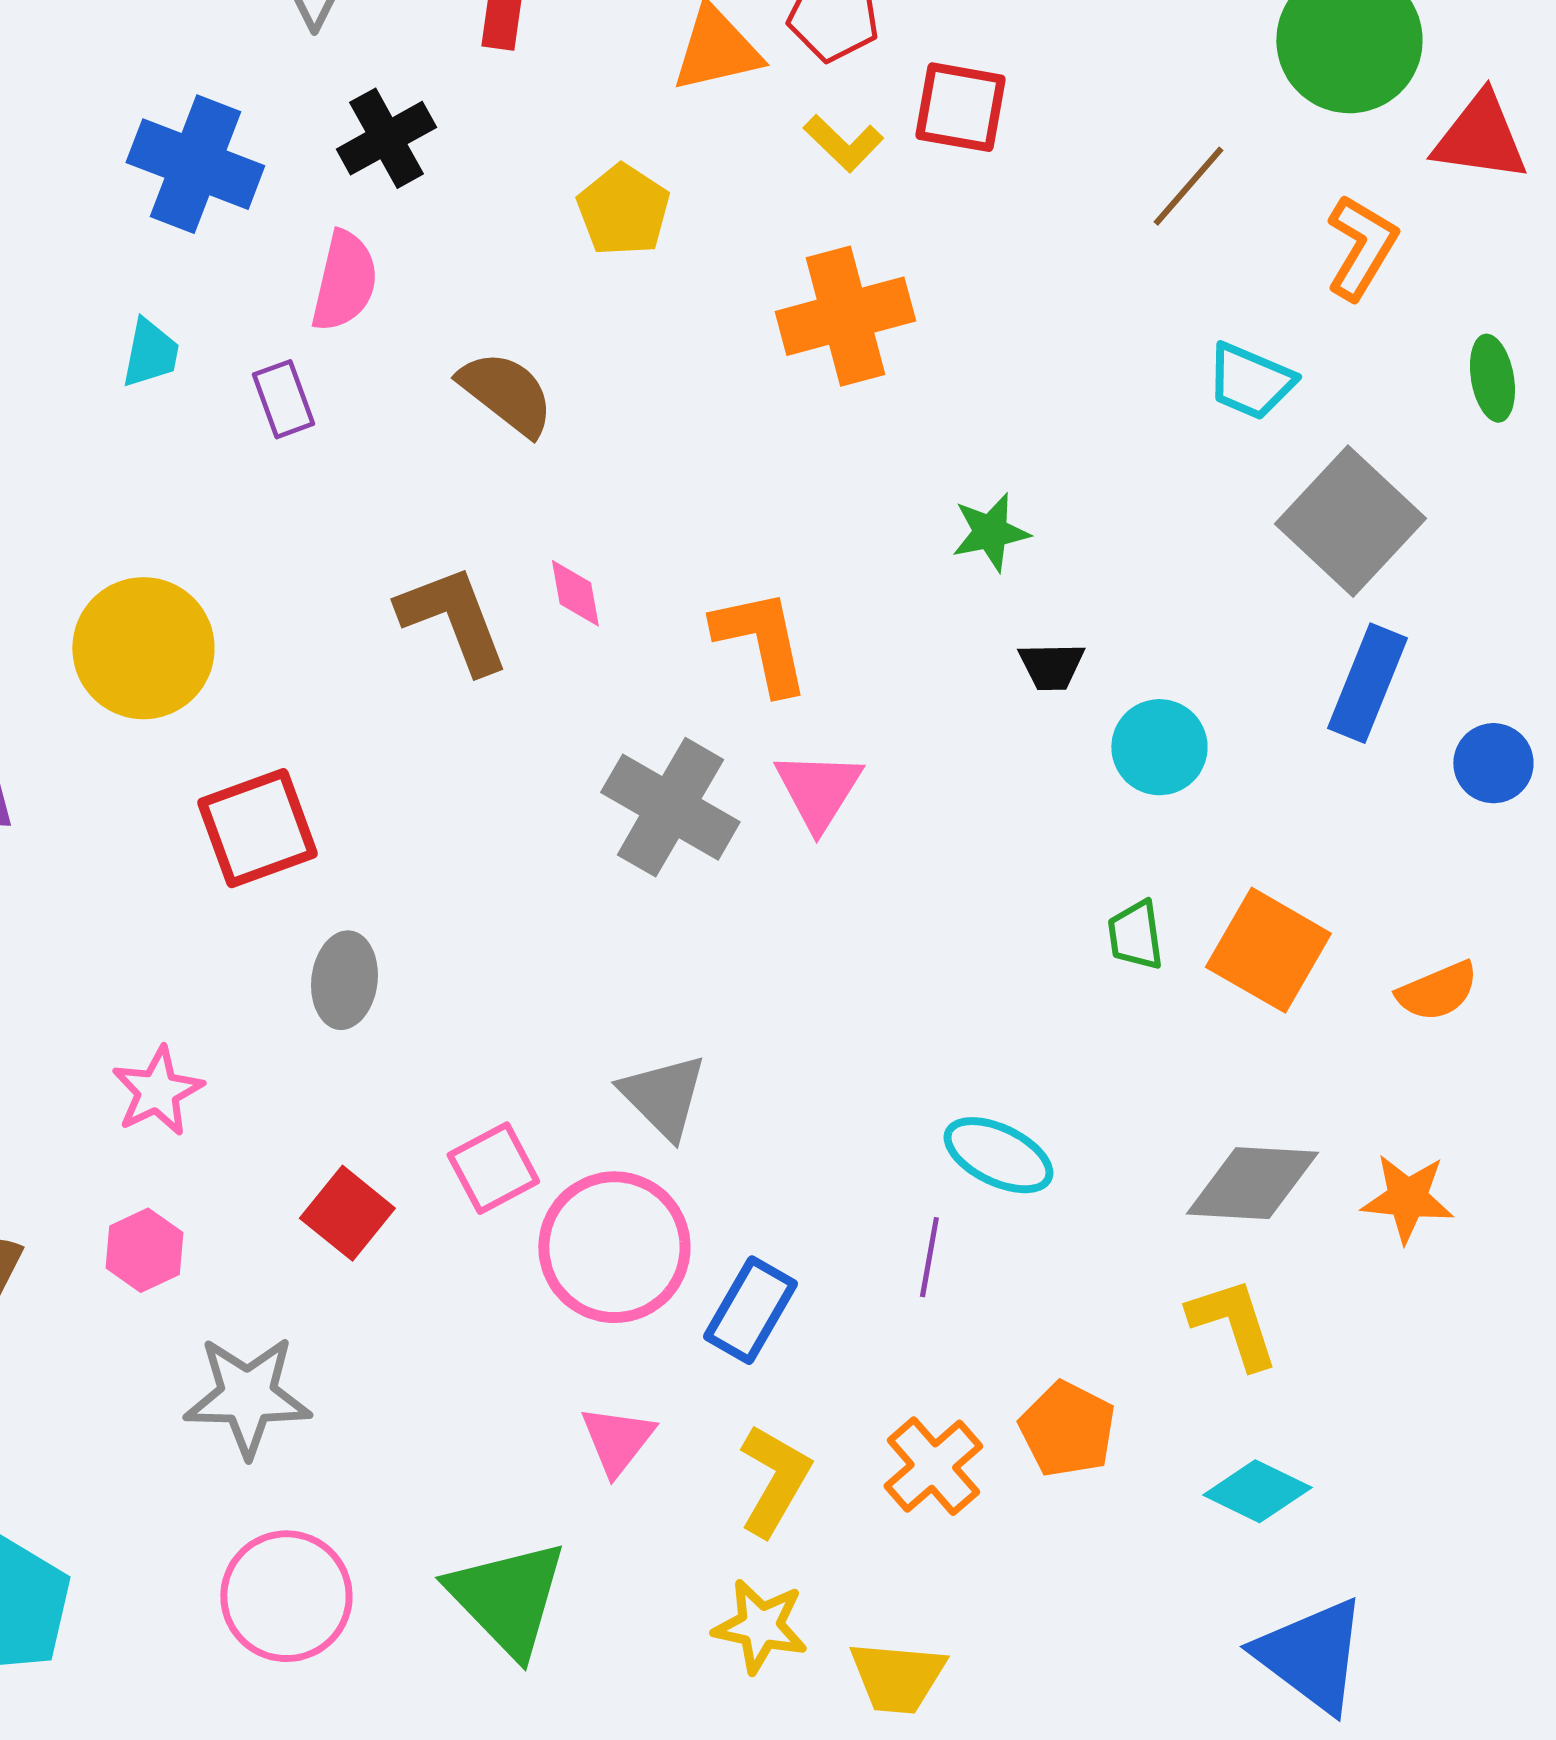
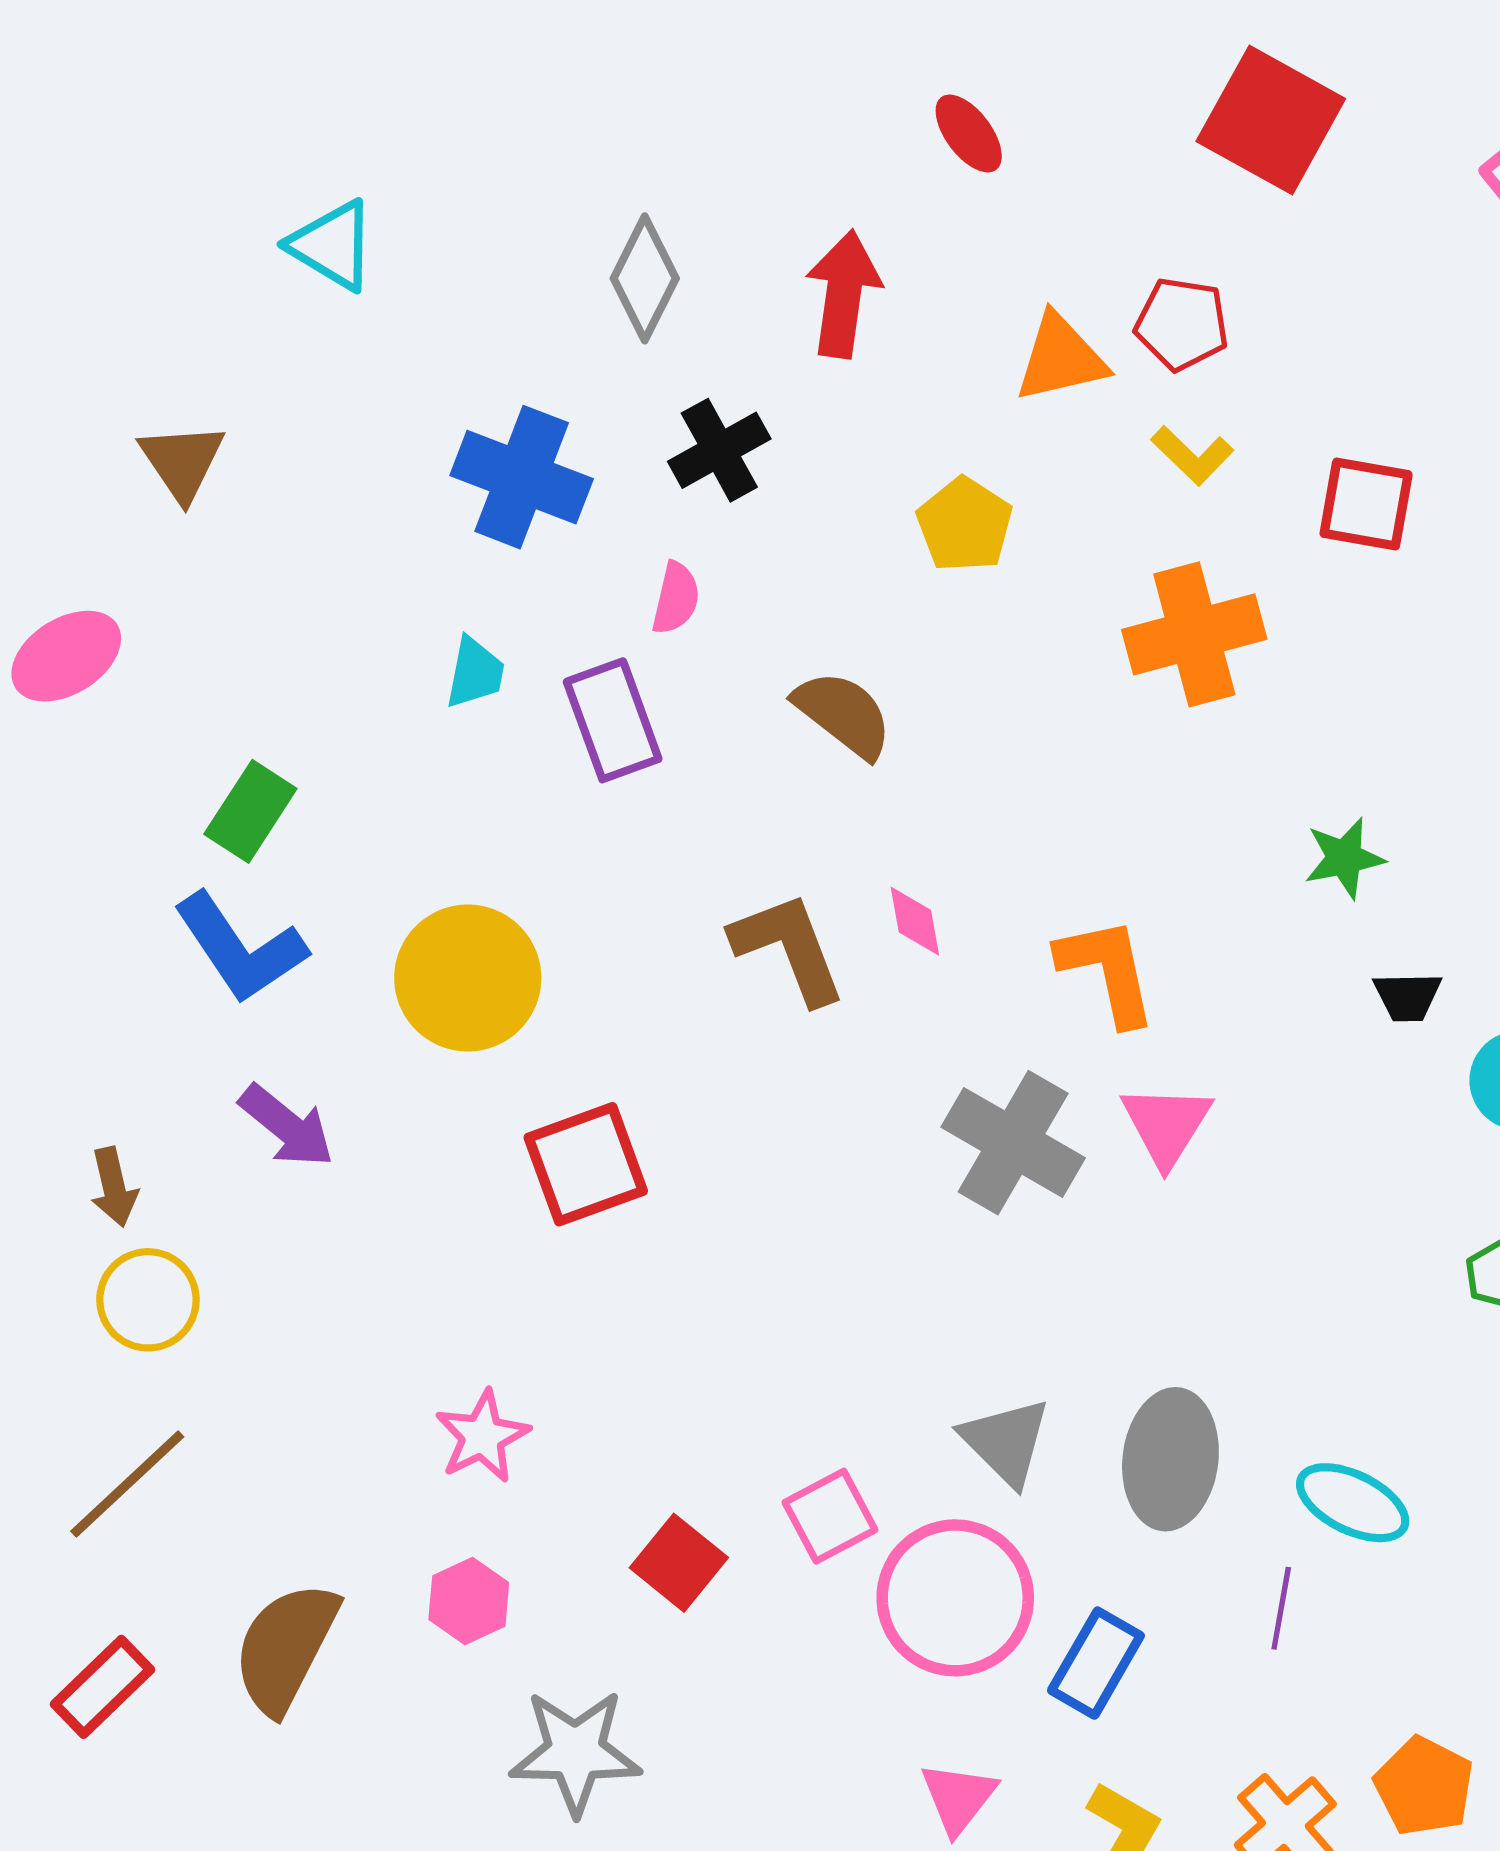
red square: (960, 107) -> (1366, 504), moved
pink semicircle: (344, 281) -> (676, 598), size x0.7
purple rectangle: (283, 399) -> (613, 720), size x1.5
gray ellipse: (344, 980) -> (1170, 1459), moved, size x1.4

